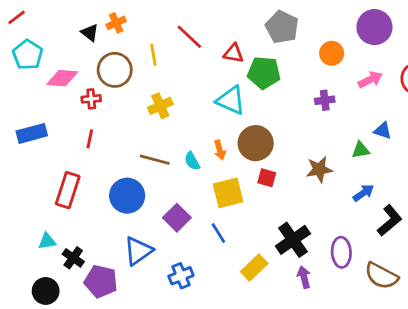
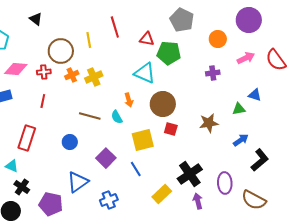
orange cross: (116, 23) -> (72, 75), moved
black triangle: (90, 33) -> (36, 19), moved
red line: (189, 37) -> (115, 27), turned 30
pink diamond: (62, 78) -> (16, 69), moved
orange arrow: (220, 150) -> (129, 100), moved
blue circle: (127, 196) -> (70, 142), size x0.6
cyan triangle: (47, 241) -> (12, 166), moved, turned 32
black cross: (73, 258) -> (22, 187), moved

